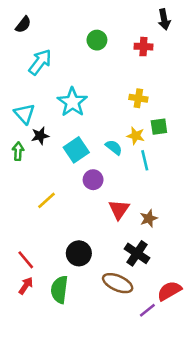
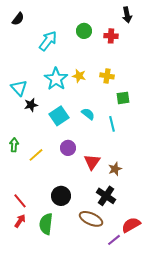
green circle: (97, 40) -> (84, 31), moved
cyan arrow: (40, 62) -> (48, 41), moved
yellow star: (136, 136) -> (79, 76), moved
green arrow: (18, 151) -> (14, 145), moved
purple circle: (93, 180) -> (68, 148), moved

